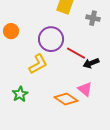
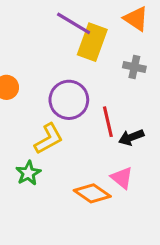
red line: (76, 53) -> (108, 122), turned 48
green star: (20, 94) -> (28, 173), moved

